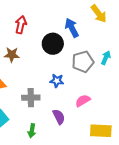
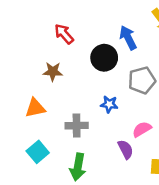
red arrow: (21, 25) -> (64, 34), turned -54
purple semicircle: (59, 117) -> (126, 149), moved
green arrow: (32, 131) -> (78, 167), size x1.5

